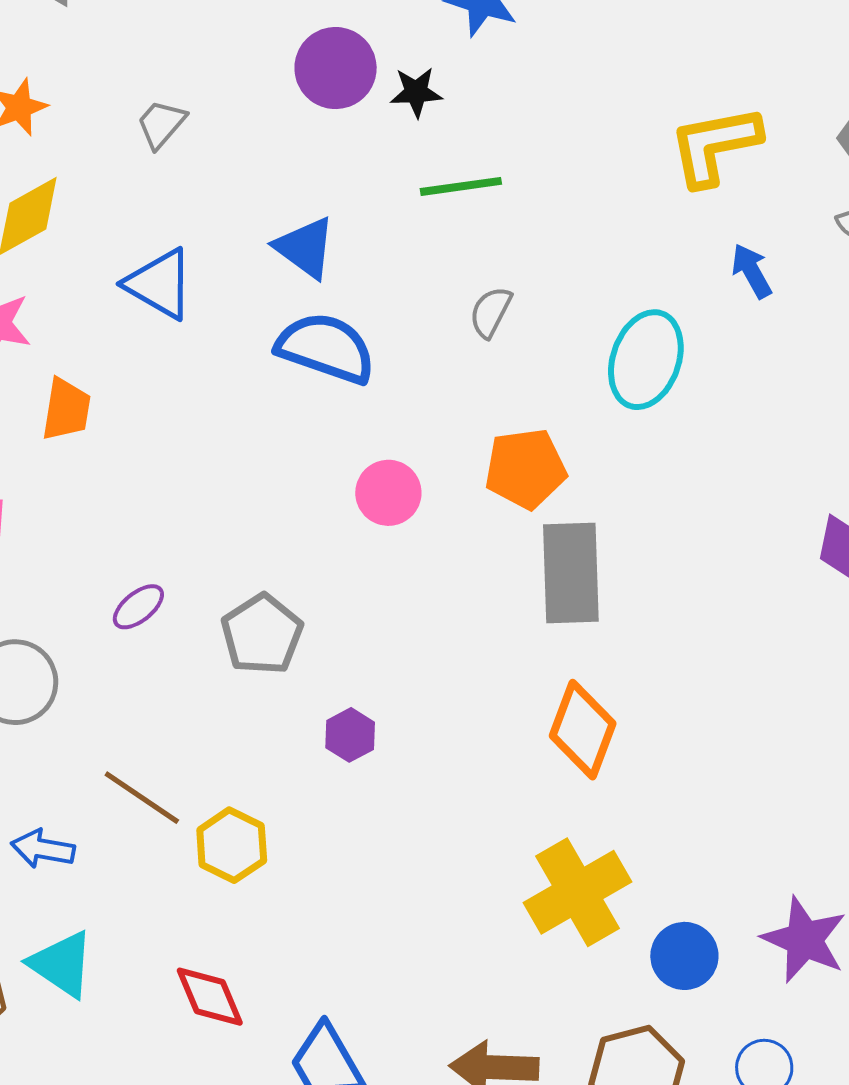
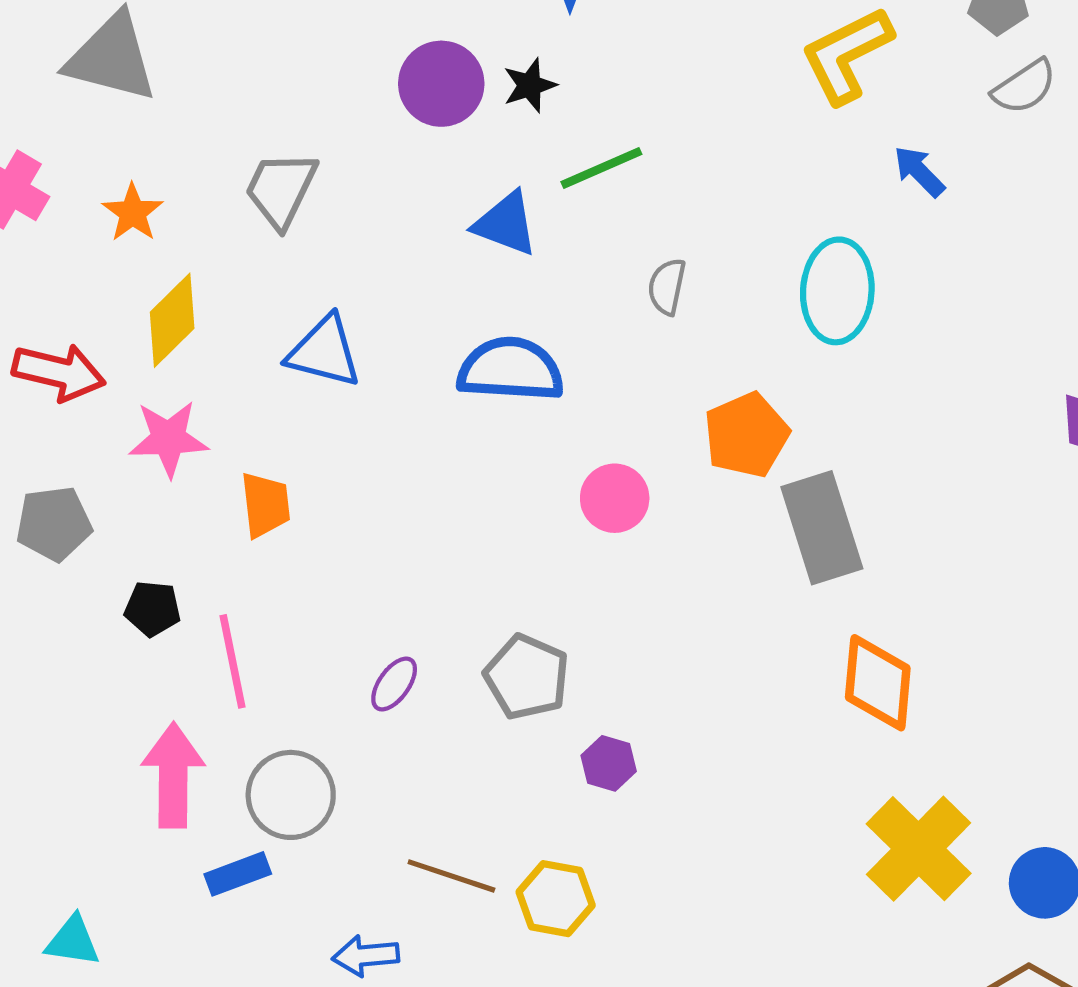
gray trapezoid: (161, 124) -> (281, 189), size x1.5
blue triangle: (305, 248) -> (506, 224), moved
purple hexagon: (350, 735) -> (609, 763), moved

